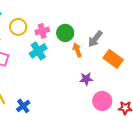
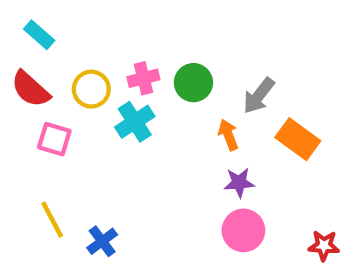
yellow circle: (18, 27) -> (91, 89), moved
orange arrow: (77, 50) -> (228, 135), moved
pink circle: (102, 101) -> (243, 230), moved

